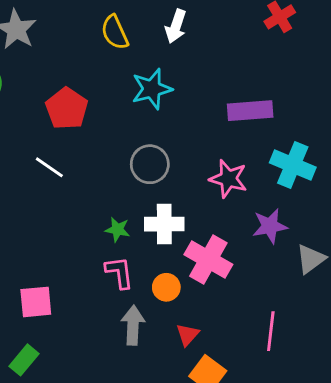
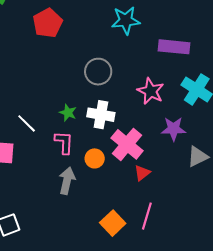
cyan star: (152, 89) -> (126, 20), moved
white line: (49, 167) -> (27, 123), moved
pink line: (271, 331) -> (147, 216), moved
red triangle: (188, 335) -> (142, 173), moved

